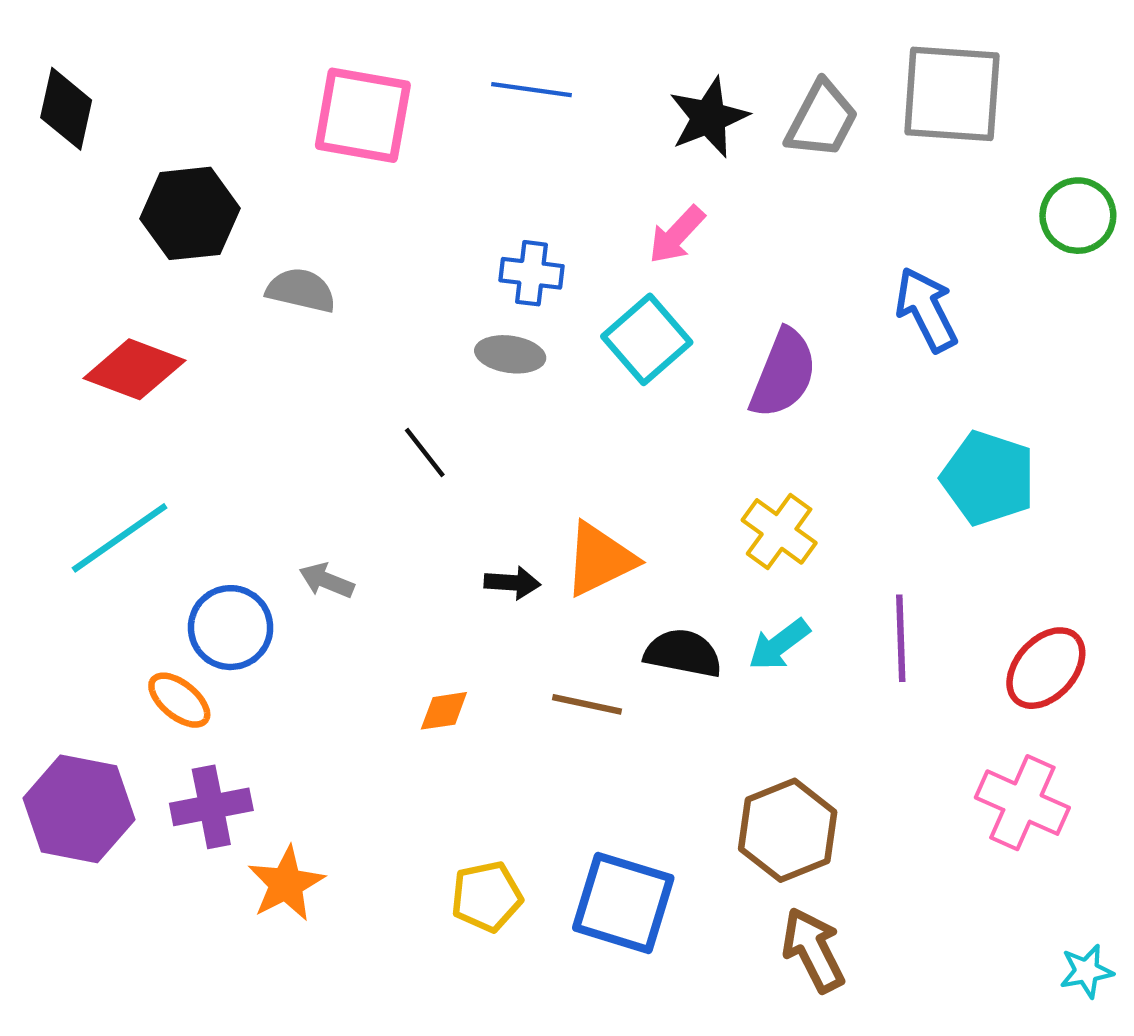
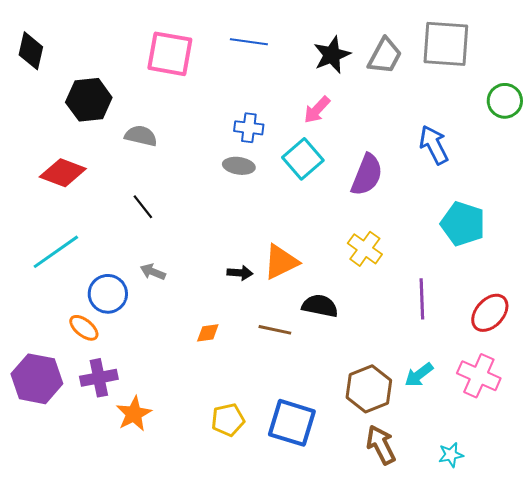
black line: (425, 453) -> (143, 207), moved
cyan arrow: (779, 645) -> (419, 375), moved
cyan star: (1086, 971) -> (451, 455), moved

